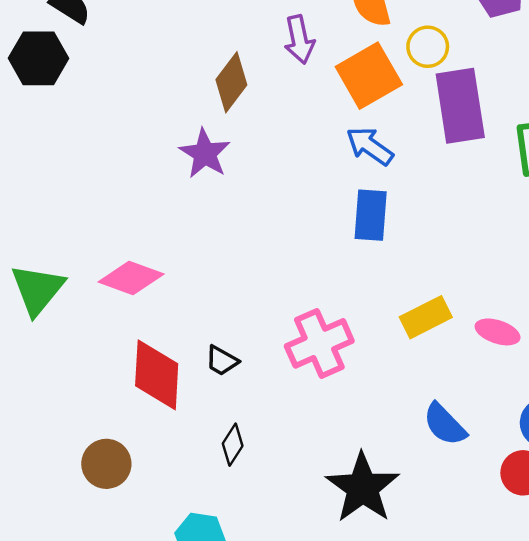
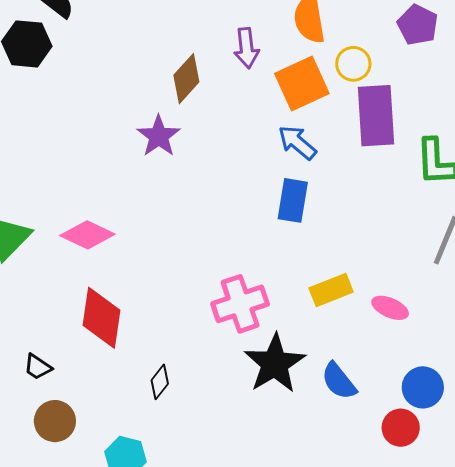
black trapezoid: (222, 361) -> (38, 367), moved
brown circle: (106, 464) -> (55, 421), moved
black star: (363, 488) -> (275, 364), moved

